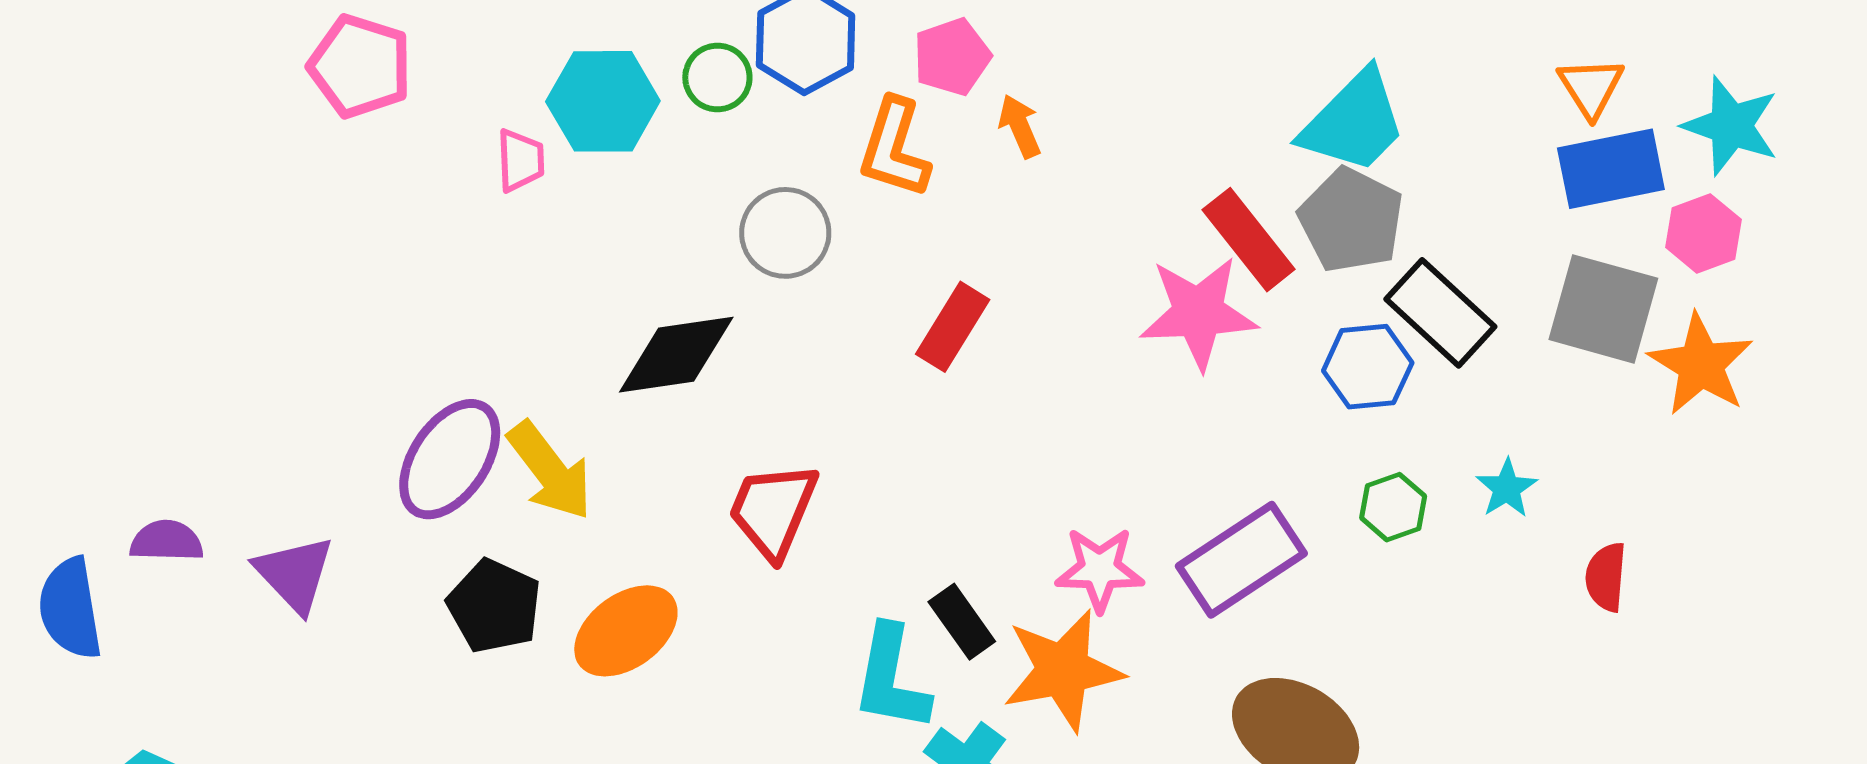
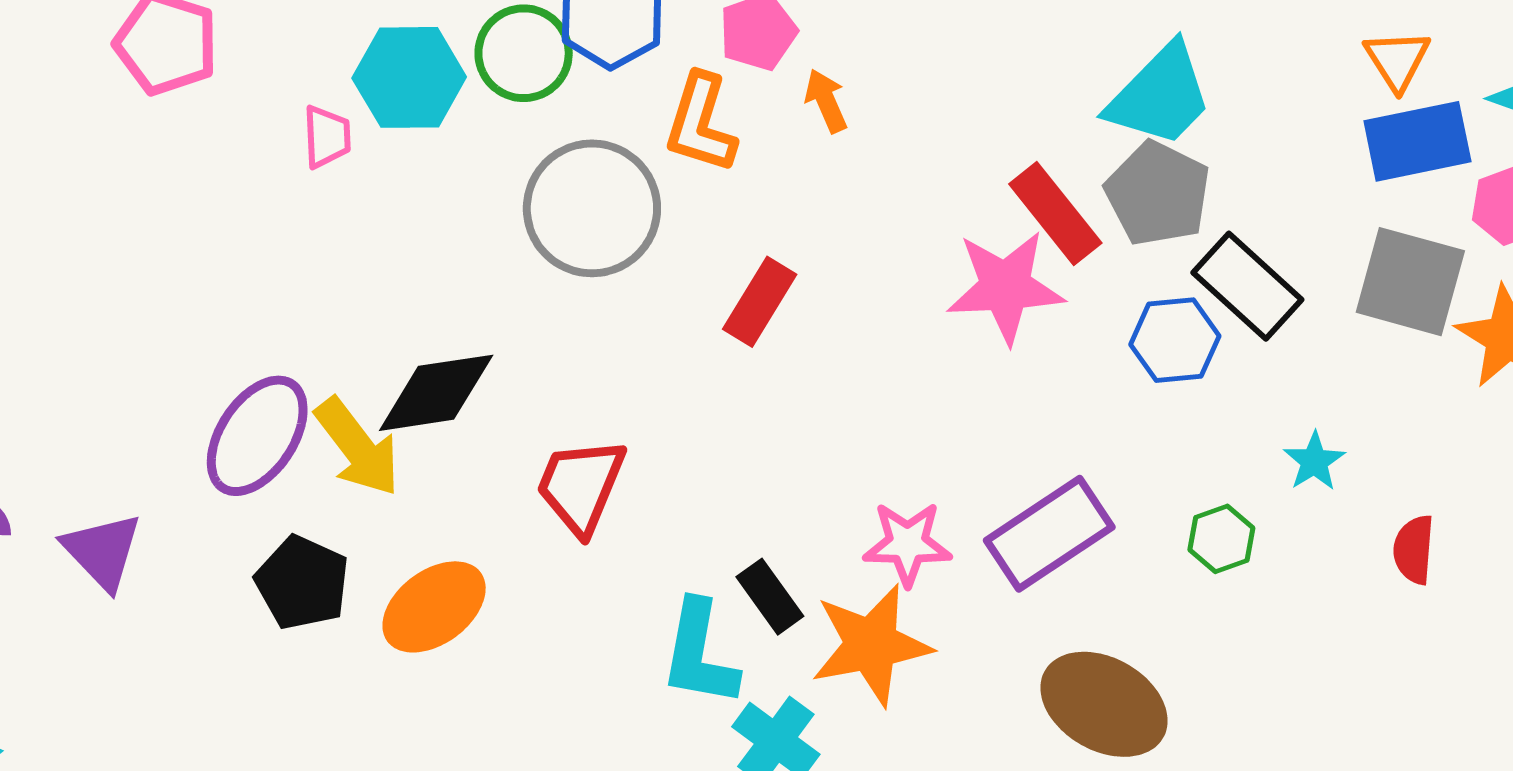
green circle: (717, 77) -> (524, 53), size x1.4
gray circle: (785, 233) -> (592, 208), size x1.5
black diamond: (676, 355) -> (436, 393), moved
green hexagon: (1393, 507) -> (1221, 539), moved

